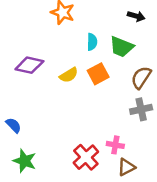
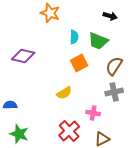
yellow semicircle: (69, 75) -> (64, 93), moved
blue semicircle: (13, 125) -> (10, 105), turned -48
pink cross: (115, 145) -> (93, 113), moved

